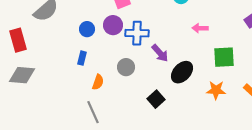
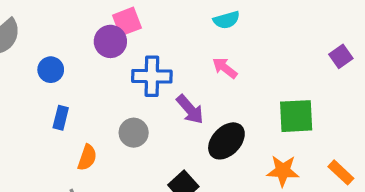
purple circle: (113, 25) -> (110, 41), moved
pink arrow: (200, 28) -> (225, 68), moved, turned 35
blue circle: (87, 29) -> (51, 70), moved

